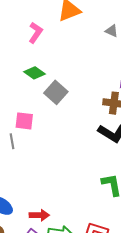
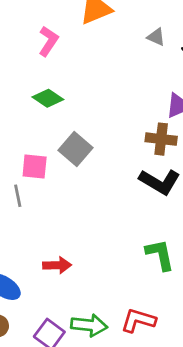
gray square: (56, 92) -> (75, 149), moved
red arrow: (39, 215) -> (57, 265), moved

